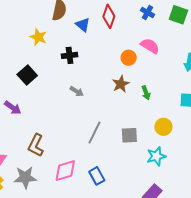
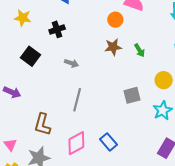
black square: (27, 75) -> (31, 56), moved
brown star: (121, 84) -> (113, 47), turned 30
gray line: (94, 132) -> (77, 100), moved

